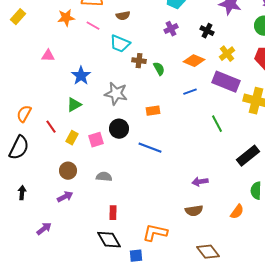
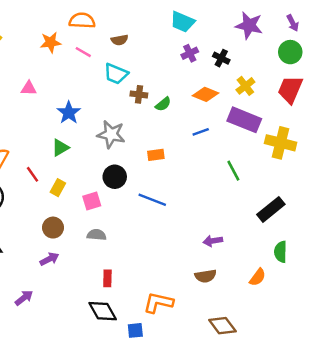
purple cross: (171, 29) -> (190, 53), moved
green semicircle: (159, 69) -> (163, 104), turned 80
pink square: (96, 140) -> (92, 201), moved

